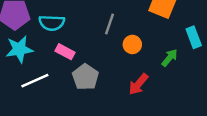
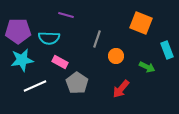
green arrow: (170, 58) -> (147, 67), turned 77

